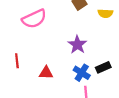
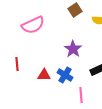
blue cross: (82, 73) -> (65, 75), moved

